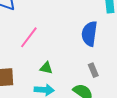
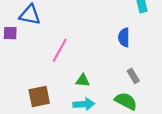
blue semicircle: (89, 34) -> (124, 37), size x0.7

